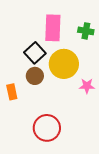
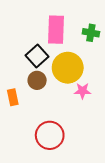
pink star: (87, 86) -> (82, 91), moved

